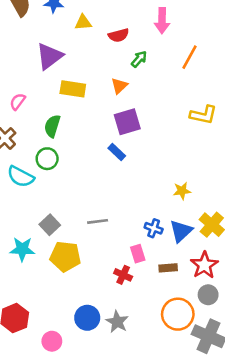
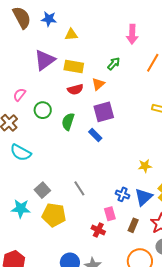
red semicircle: (119, 35) -> (75, 89), moved
yellow rectangle: (73, 89) -> (74, 66), moved
green semicircle: (52, 126) -> (68, 122), moved
green circle: (47, 159) -> (43, 110), moved
gray line: (98, 221) -> (79, 188), turned 63
brown rectangle: (168, 268) -> (133, 225), turned -64

